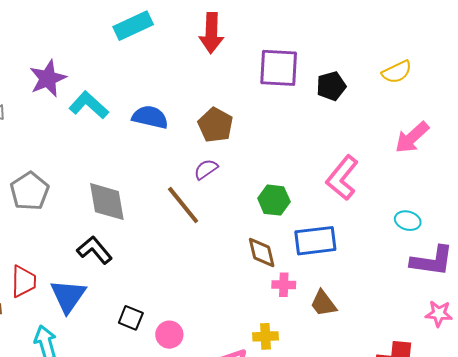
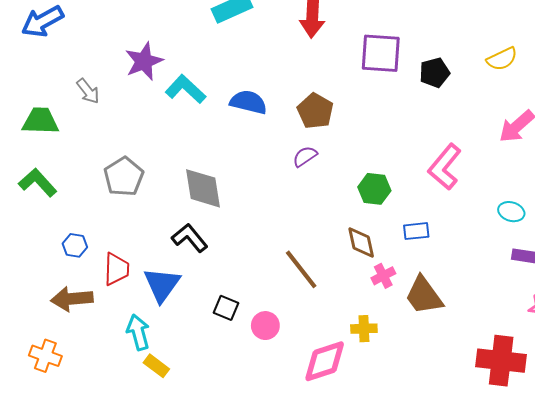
brown line: (183, 205) -> (301, 269), moved
blue rectangle: (315, 241) -> (416, 231), size x0.6
pink cross: (284, 285) -> (383, 276), turned -30
brown trapezoid: (323, 303) -> (424, 296), size x1.4

